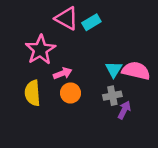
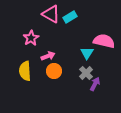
pink star: (40, 50) -> (31, 38), size x0.7
pink semicircle: (136, 71) -> (104, 41), moved
gray cross: (112, 96) -> (86, 73), turned -32

